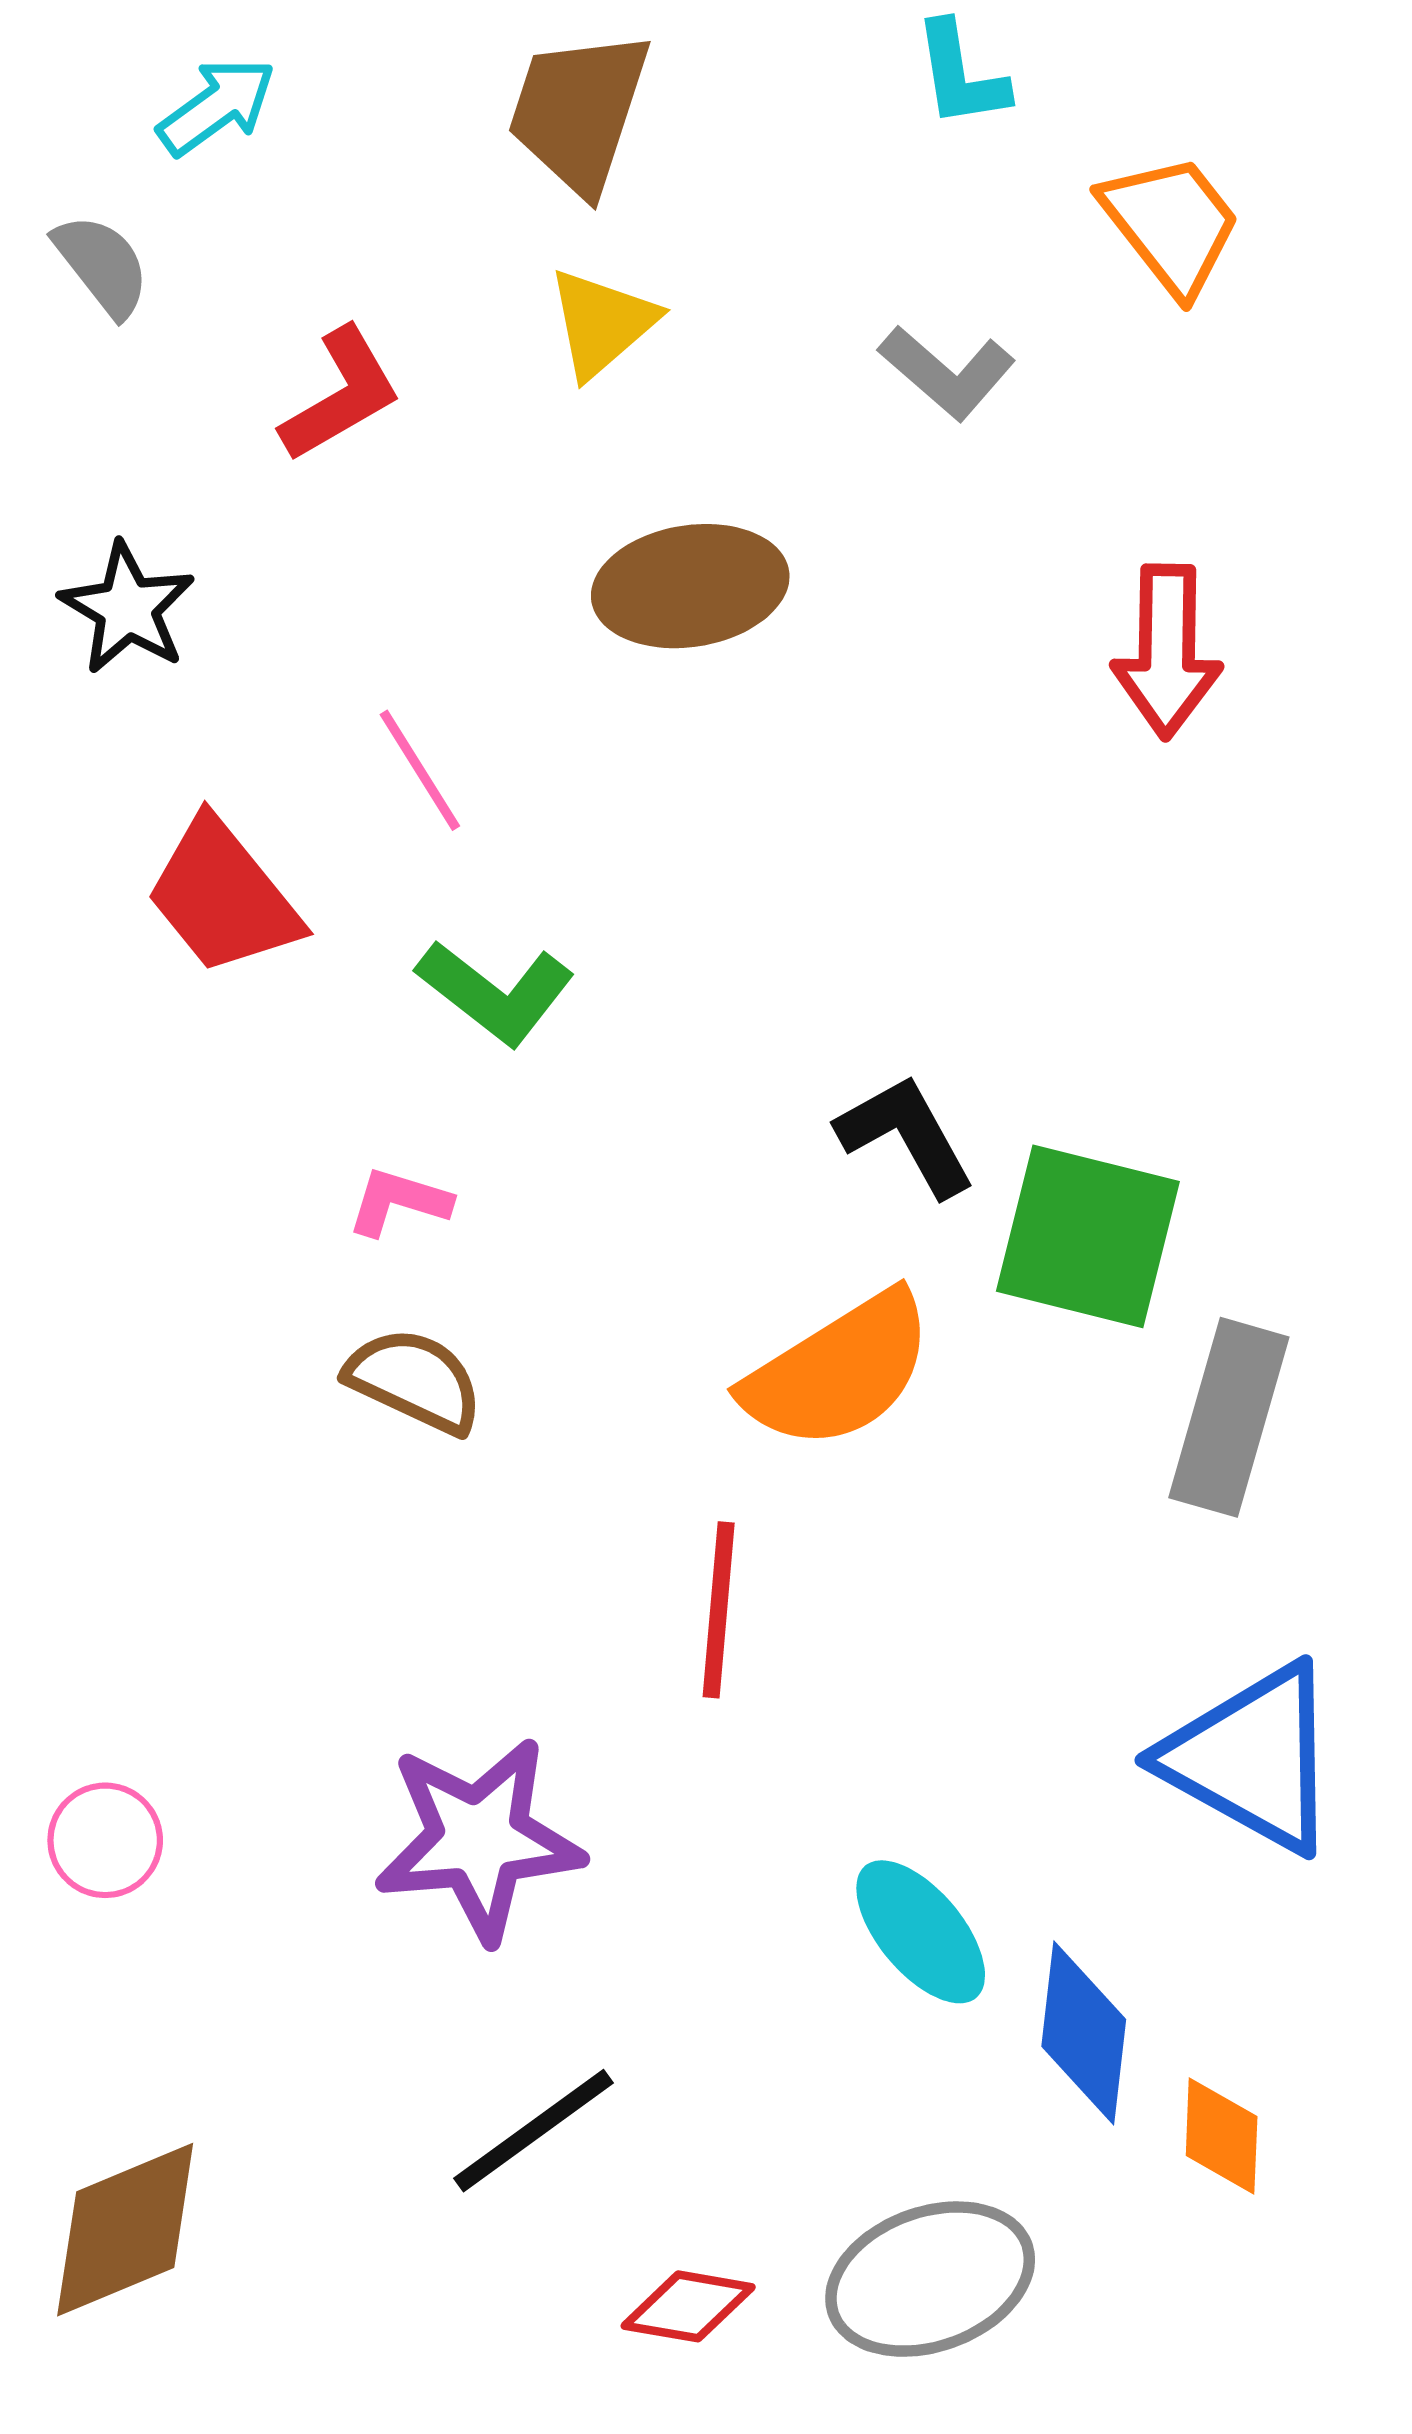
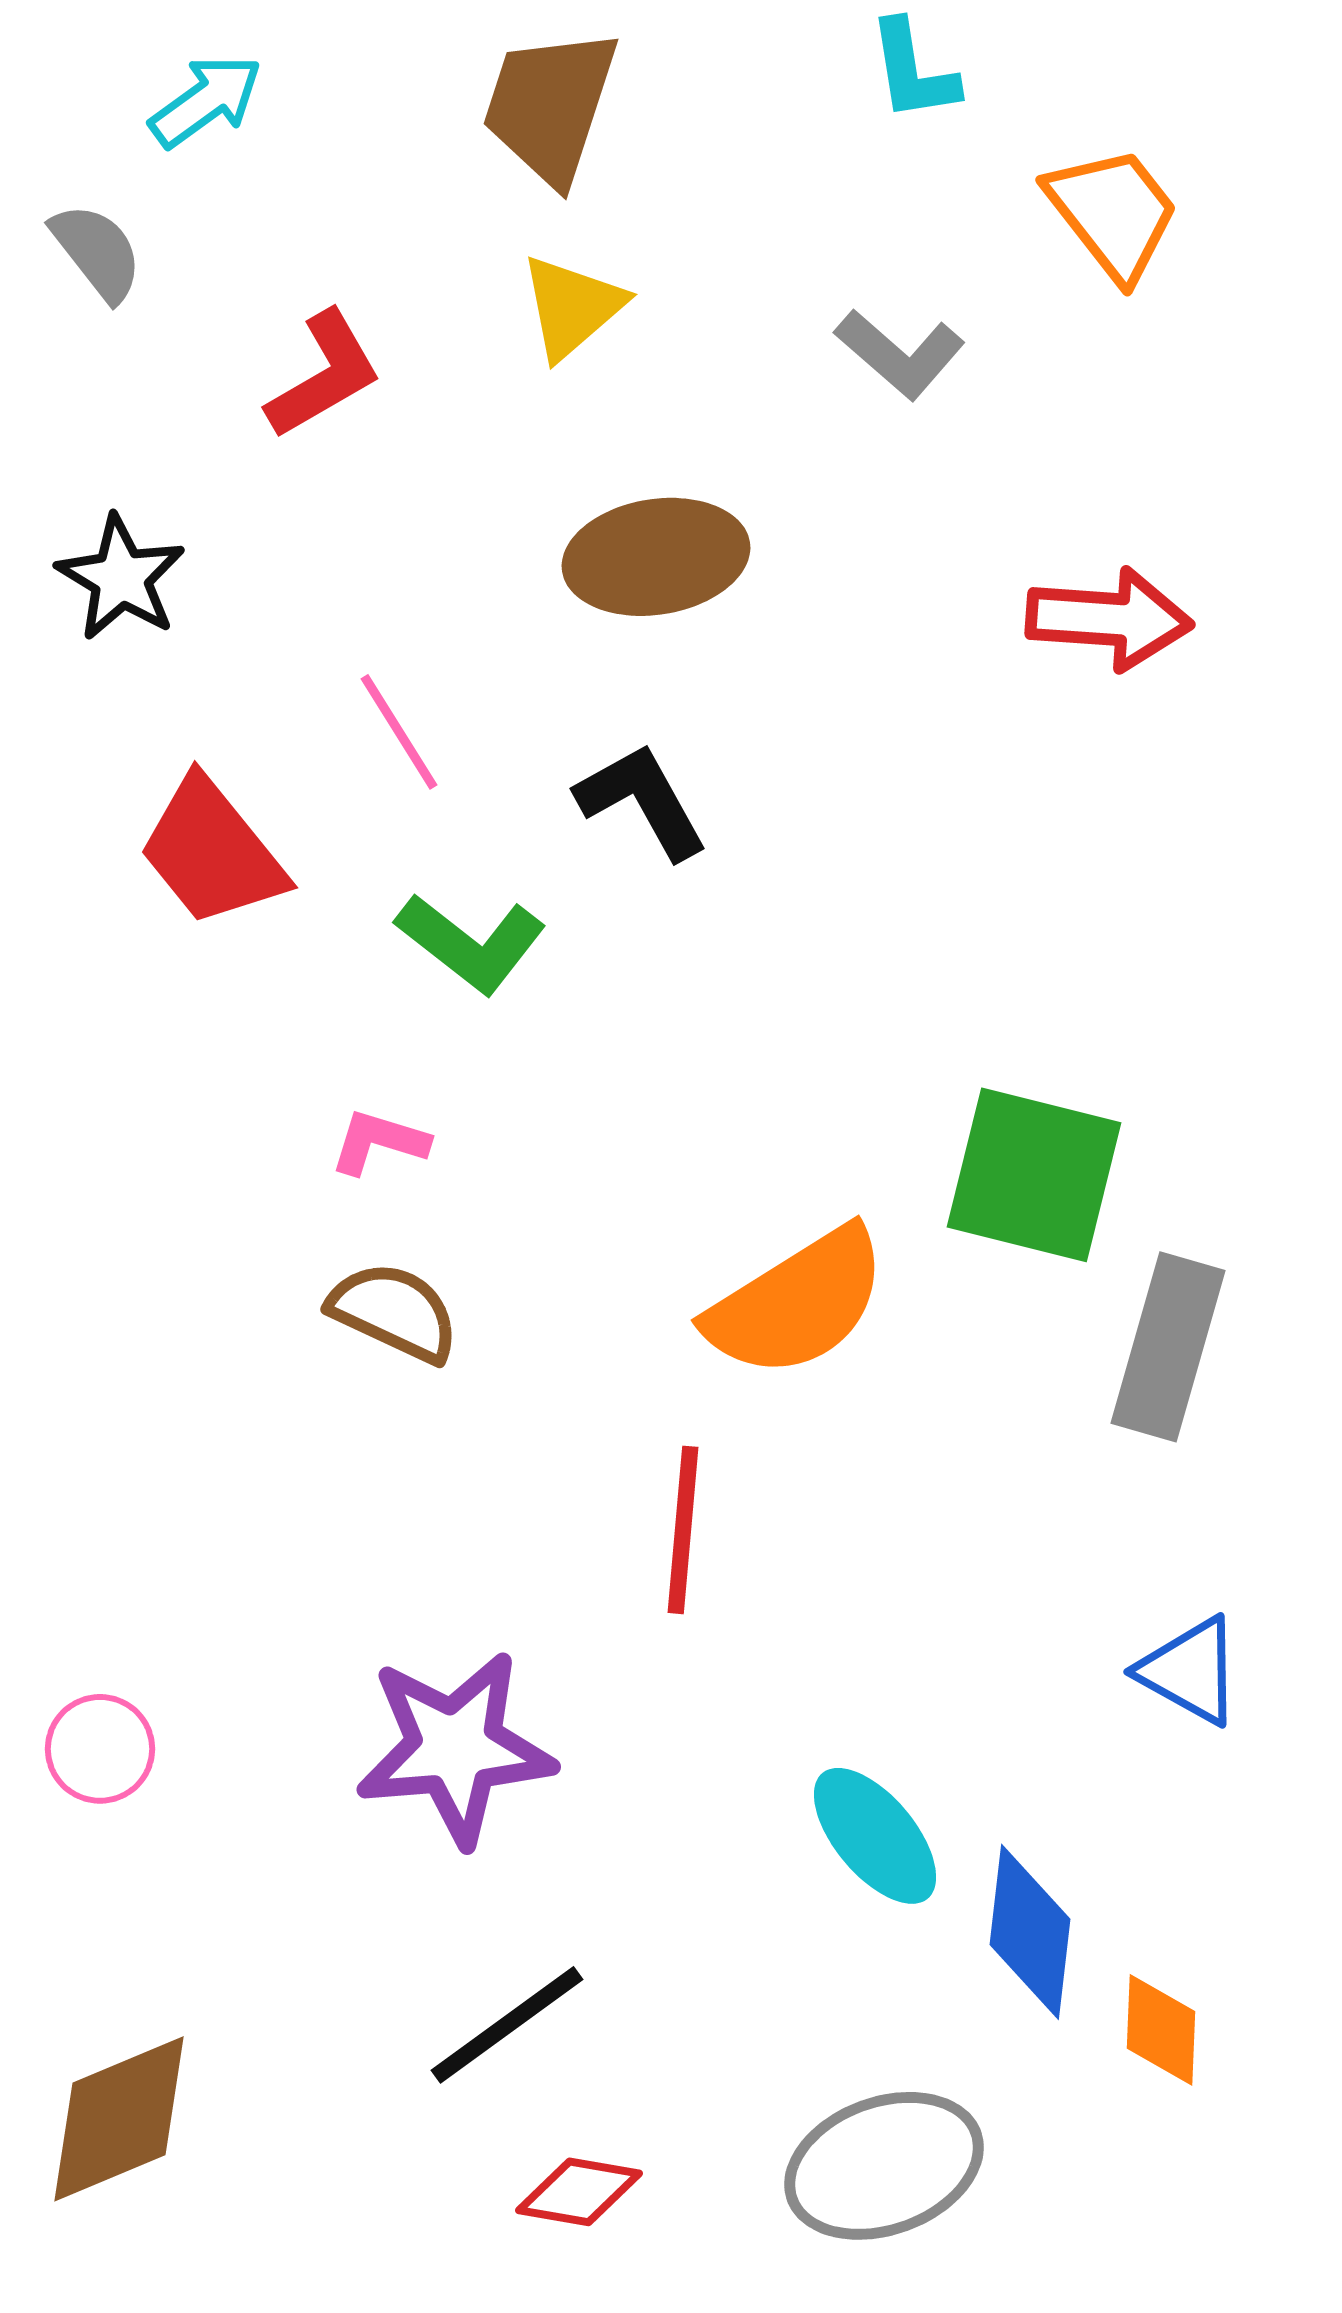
red arrow: (1167, 651) -> (1109, 619), turned -87
black L-shape: (906, 1135) -> (642, 801), moved
blue triangle: (1252, 1758) -> (1190, 1671), size x0.6
red diamond: (688, 2306) -> (579, 2192), moved

